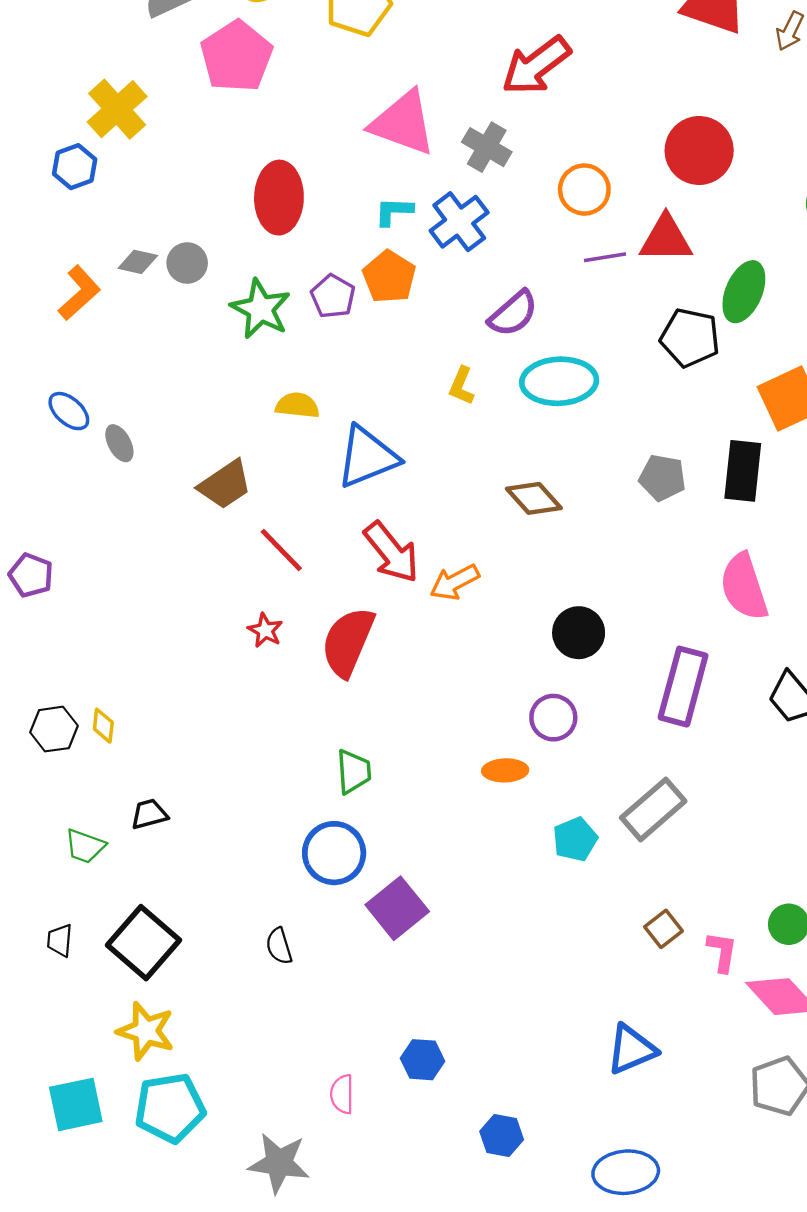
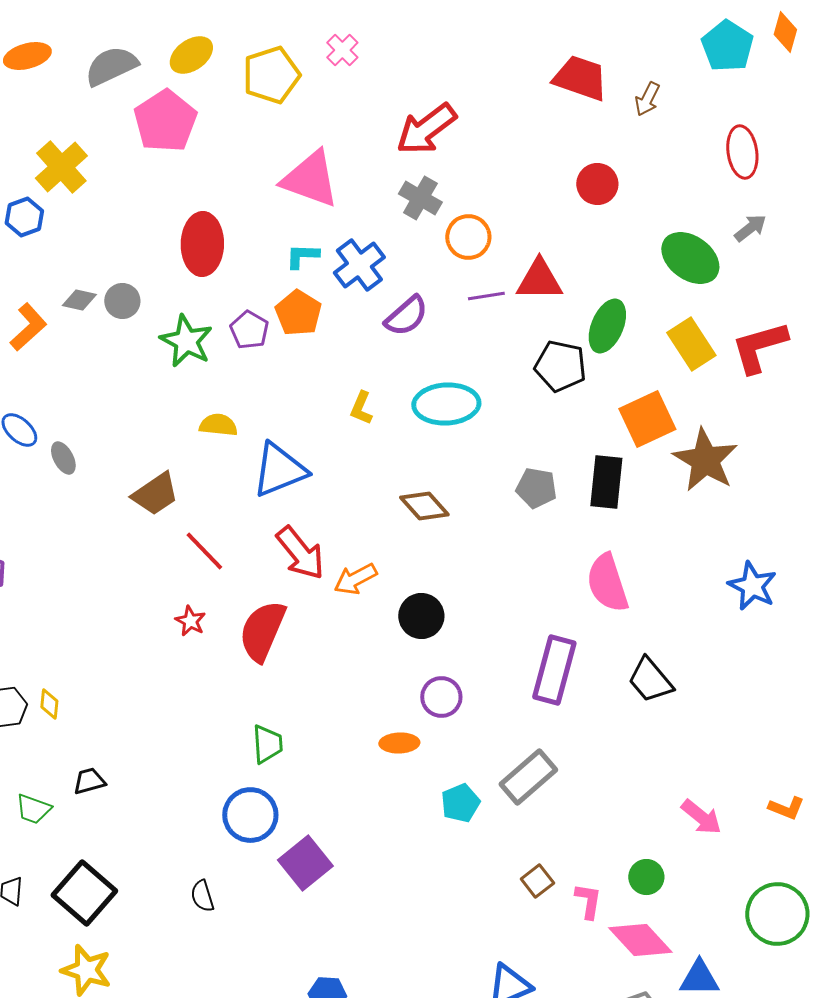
gray cross: (487, 147) -> (420, 198), moved
red circle: (699, 150) -> (597, 184), moved, size x0.7
purple semicircle: (513, 314) -> (406, 316), moved
black circle: (579, 633) -> (421, 616), moved

